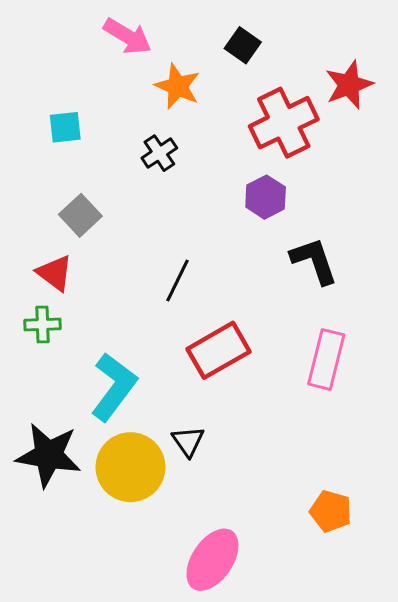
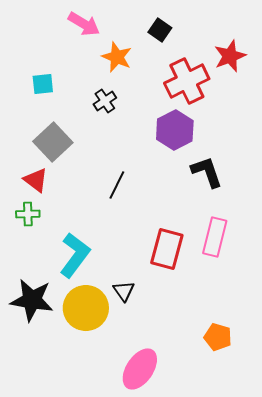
purple hexagon: (266, 197) -> (175, 130), size x1.4
gray square: (80, 215) -> (53, 142), size x1.4
red rectangle: (218, 350) -> (167, 249), moved, turned -45

